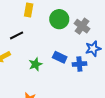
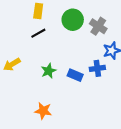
black line: (17, 35) -> (38, 33), moved
blue rectangle: (60, 57) -> (75, 75), moved

